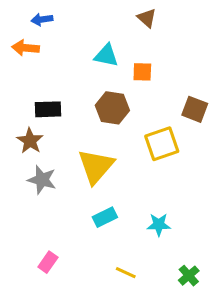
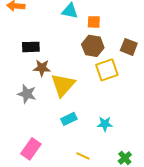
brown hexagon: (112, 108) -> (93, 46), moved
brown star: (30, 141) -> (42, 68), moved, turned -30
pink rectangle: (48, 262) -> (31, 149), size x1.5

